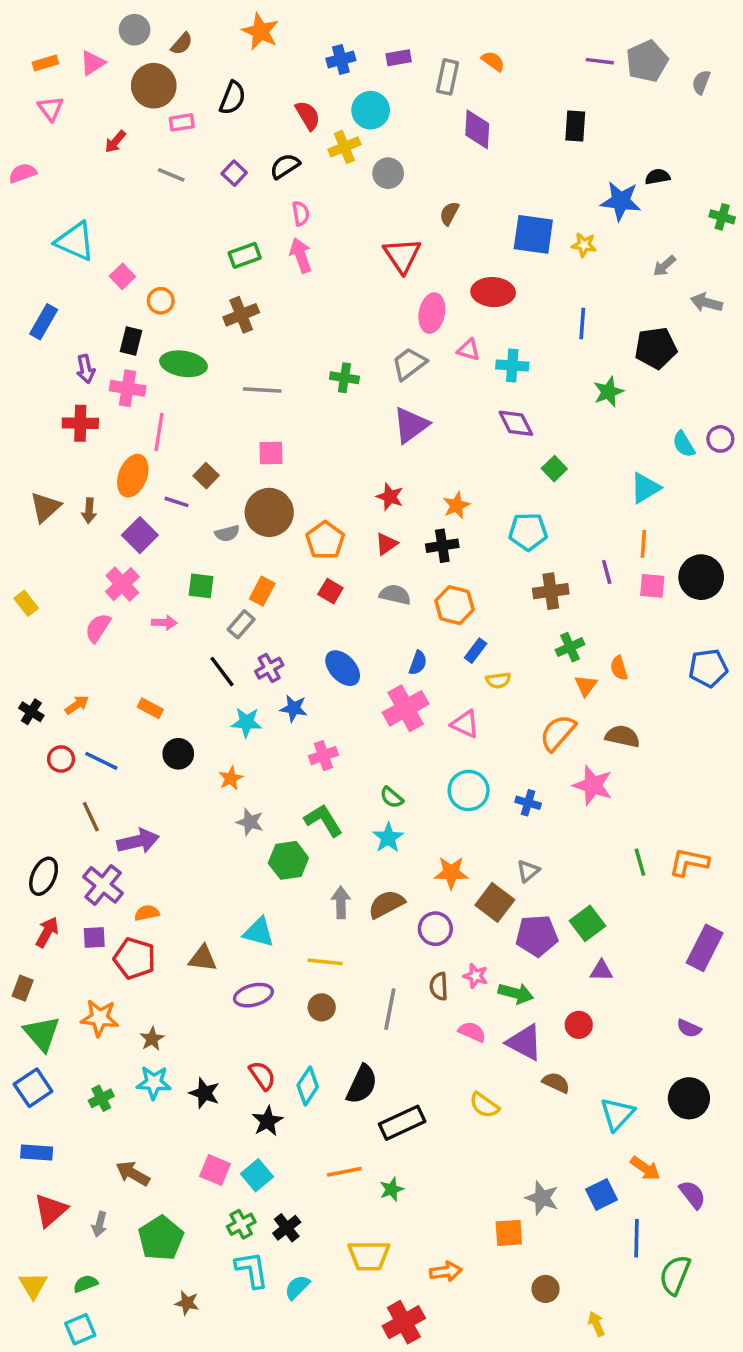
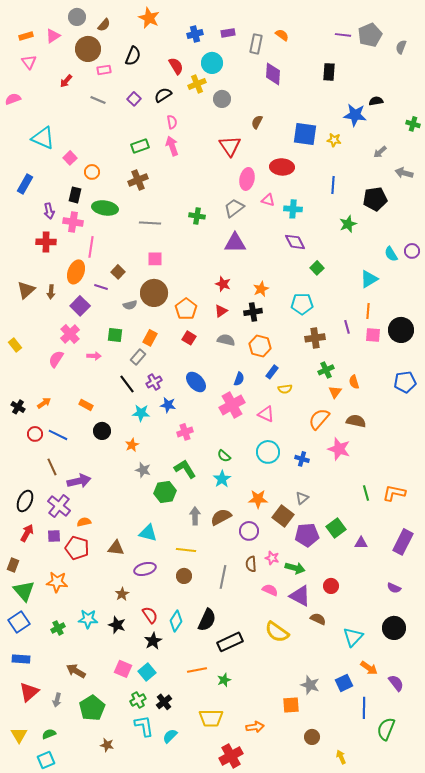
purple triangle: (411, 425) -> (235, 243), turned 35
purple triangle: (601, 971) -> (361, 543), moved
brown star: (152, 1039) -> (122, 594), moved
yellow semicircle: (484, 1105) -> (277, 632), size x1.4

